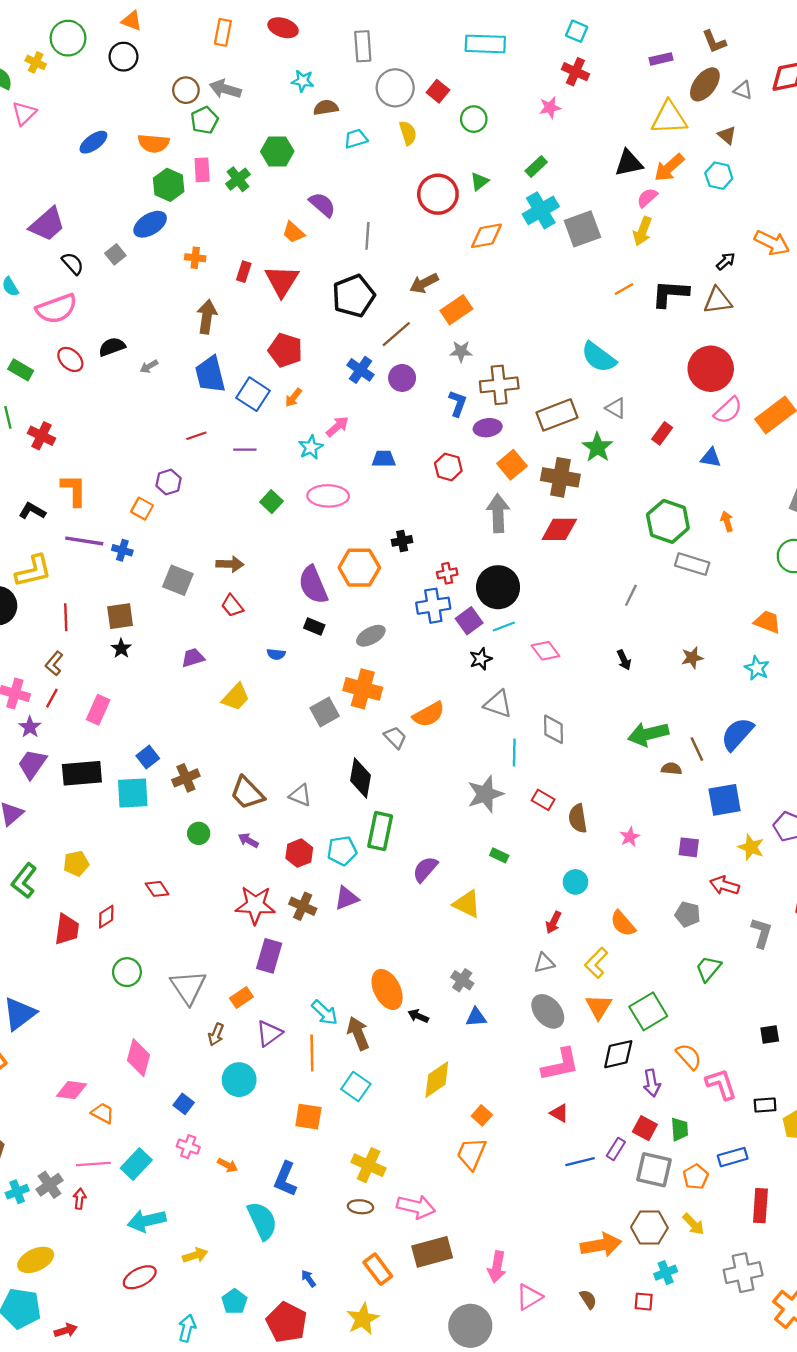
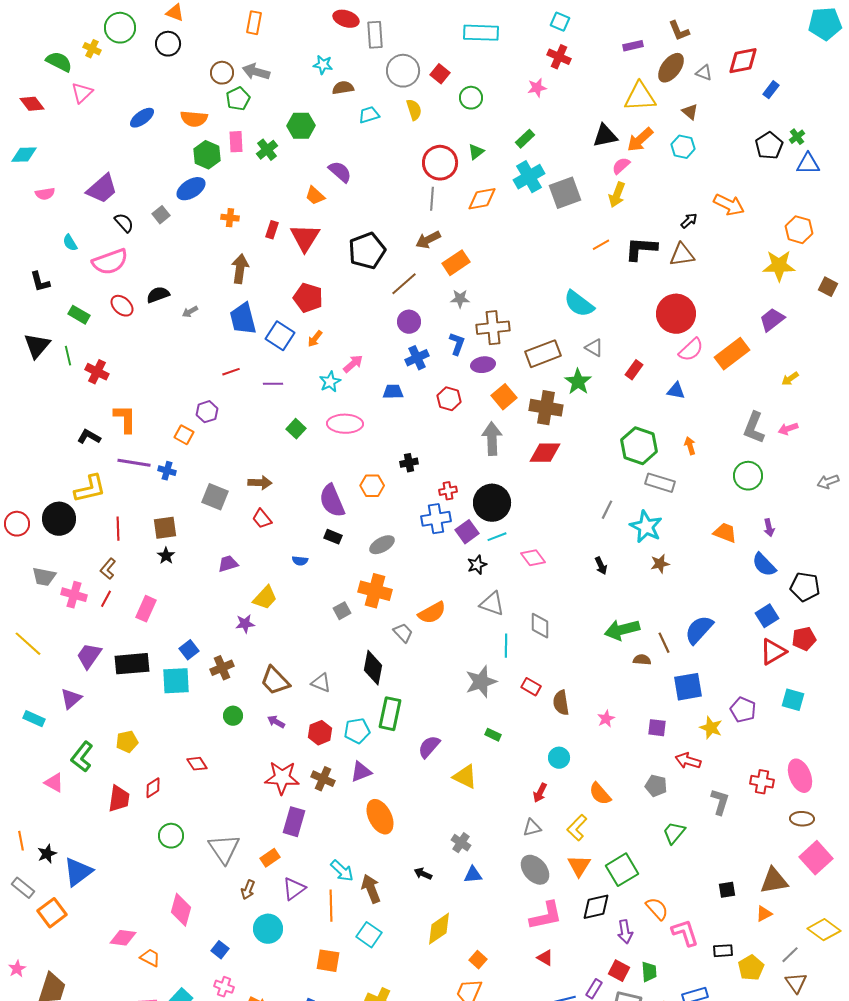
red ellipse: (283, 28) -> (346, 19), moved
gray line: (367, 236) -> (432, 199), moved
blue cross: (360, 370) -> (417, 358), moved, turned 30
orange hexagon: (359, 568) -> (372, 486), size x0.7
cyan star: (757, 668) -> (646, 527), moved, size x1.5
gray square: (325, 712) -> (342, 611), size x0.7
purple star: (30, 727) -> (245, 624), moved, turned 30
orange ellipse: (387, 989) -> (380, 817), moved

